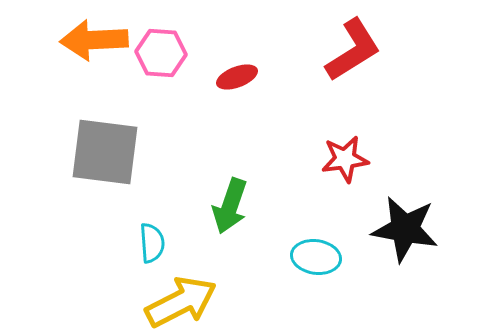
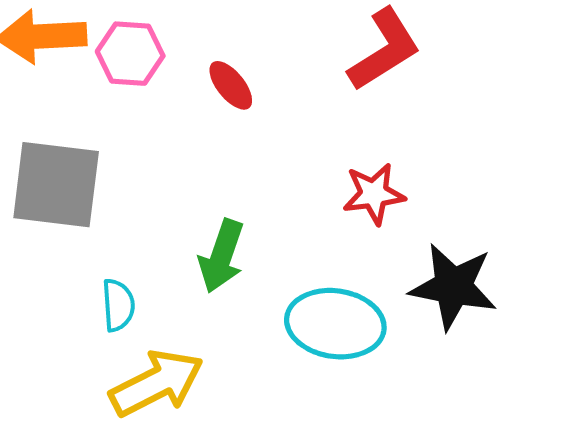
red ellipse: (237, 77) -> (231, 85), turned 72
cyan ellipse: (316, 257) -> (335, 324), size x1.5

